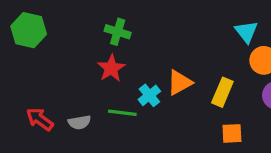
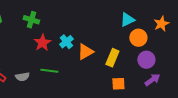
green cross: (118, 32) -> (31, 20), moved
cyan triangle: (246, 32) -> (127, 20), turned 42
cyan cross: (149, 95) -> (66, 42), moved

